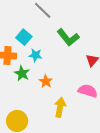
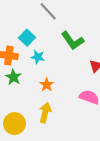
green star: (22, 73) -> (13, 77), moved
yellow arrow: (60, 107) -> (45, 113), moved

